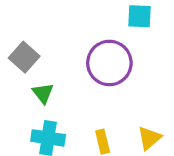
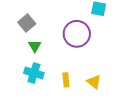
yellow triangle: (149, 138) -> (94, 82), turned -49

